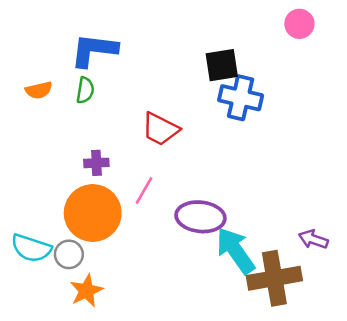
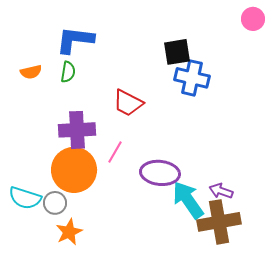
pink circle: (299, 24) -> (253, 19), moved
purple cross: (96, 163) -> (77, 130), size x1.8
purple arrow: (313, 239) -> (221, 191), moved

